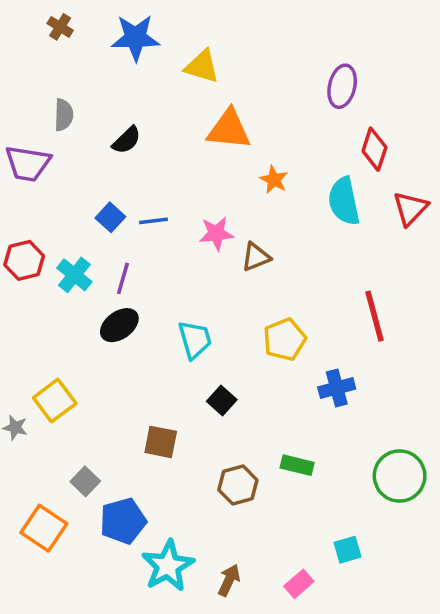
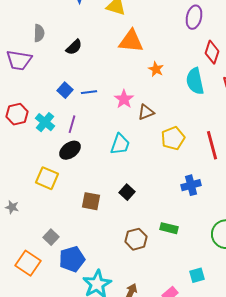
pink star: (216, 234) -> (124, 99), turned -30
cyan trapezoid: (195, 339) -> (120, 144), moved, turned 35
yellow pentagon: (285, 339) -> (173, 138), moved
yellow square: (55, 401) -> (47, 178), moved, turned -30
brown square: (161, 442) -> (91, 201), moved

